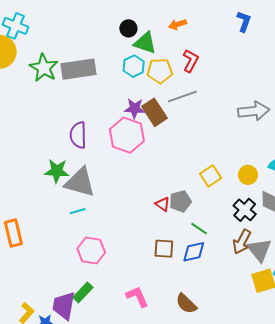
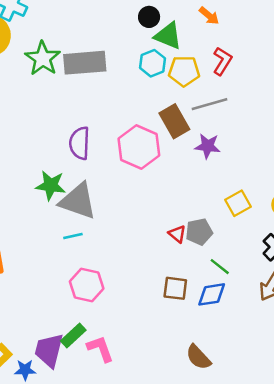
orange arrow: (177, 24) -> (209, 16), turned -126
purple star: (135, 108) -> (208, 146), moved
pink L-shape: (137, 297) -> (100, 349), moved

